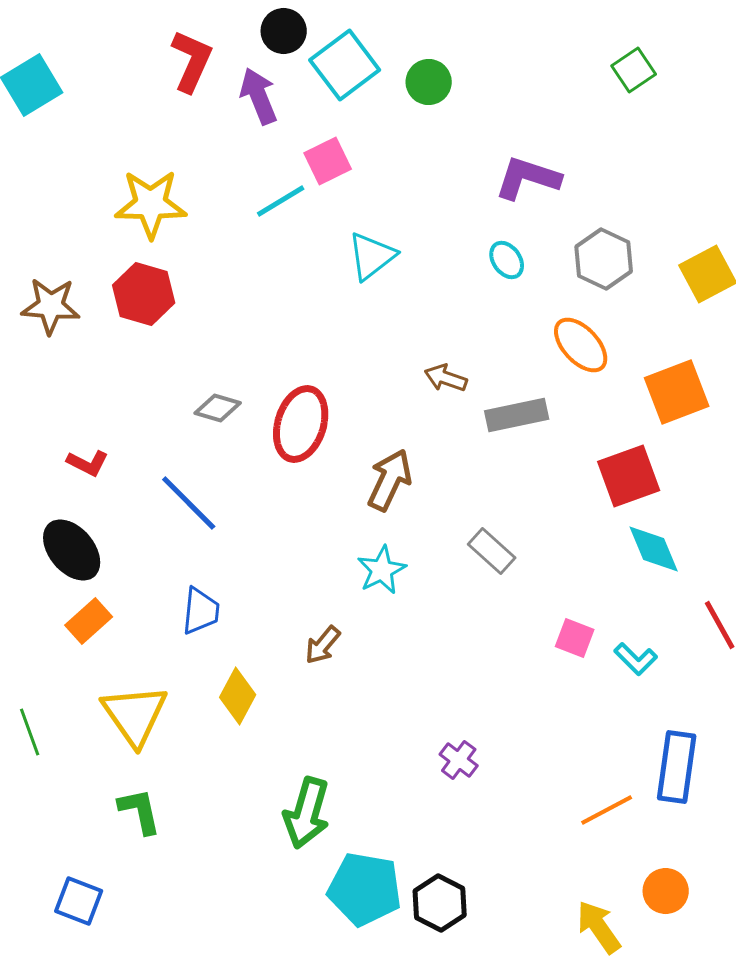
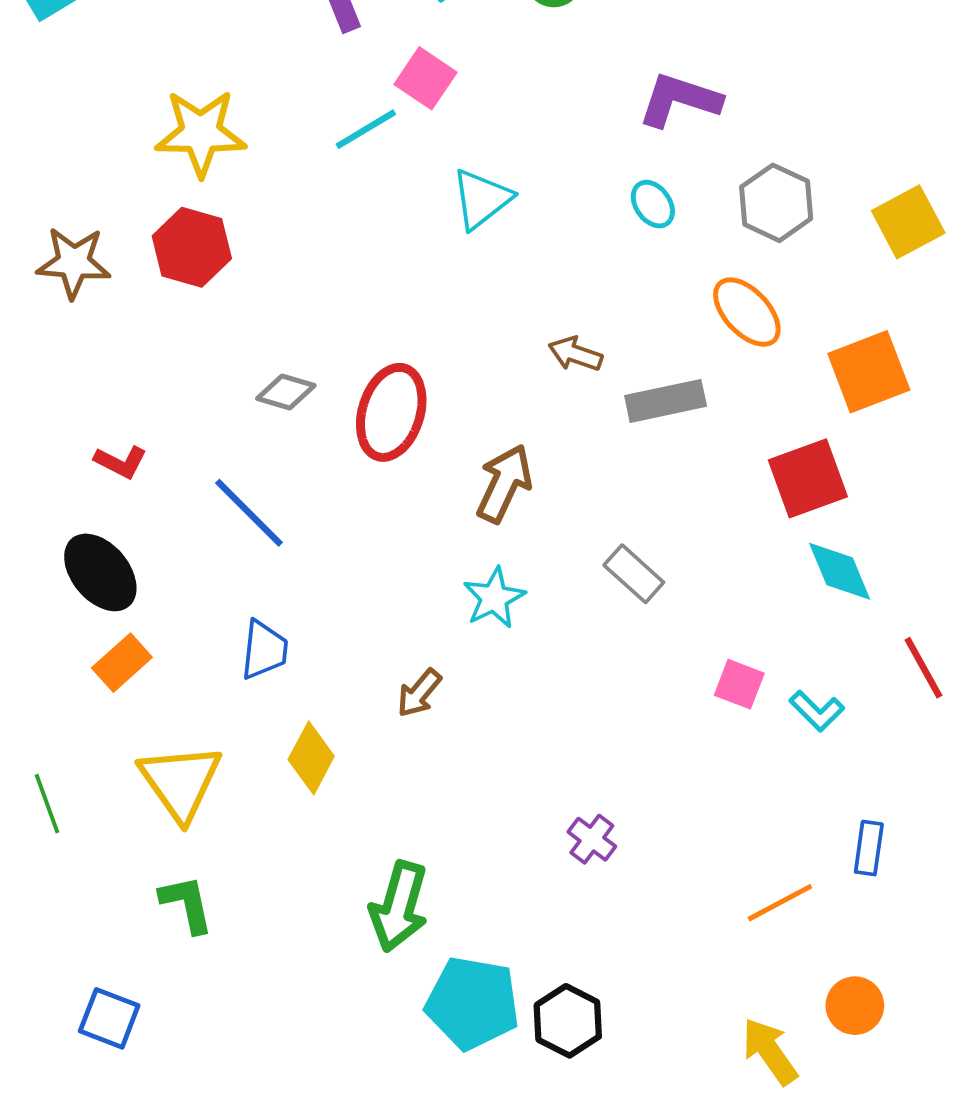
pink square: (328, 161) -> (426, 78), turned -30
blue rectangle: (677, 767) -> (869, 848), size x0.6

